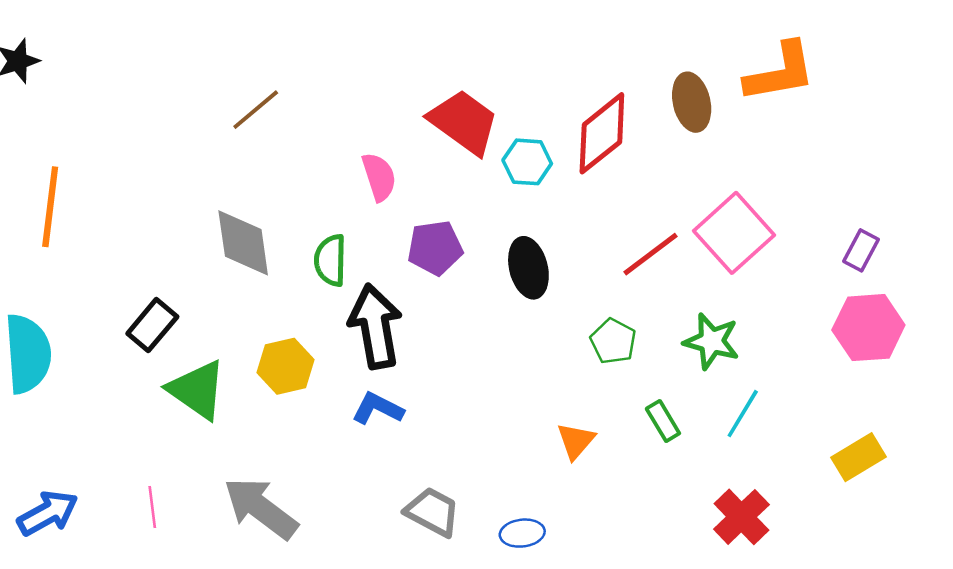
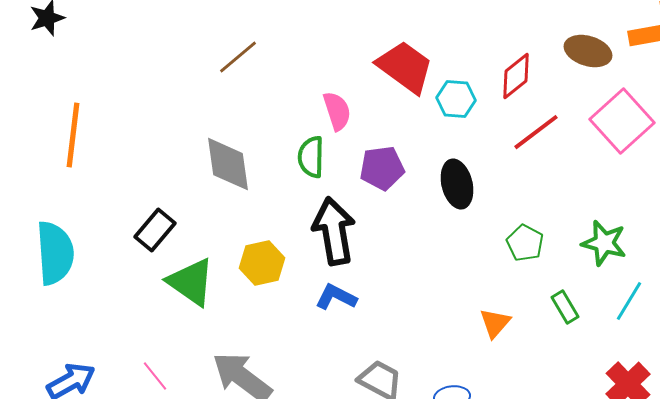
brown ellipse: (692, 102) -> (588, 51), turned -60
red diamond: (602, 133) -> (516, 76), size x0.7
pink square: (734, 233) -> (622, 121), moved
red line: (651, 254) -> (536, 132), moved
green semicircle: (330, 260) -> (311, 157), moved
pink line: (152, 507) -> (155, 376), turned -32

